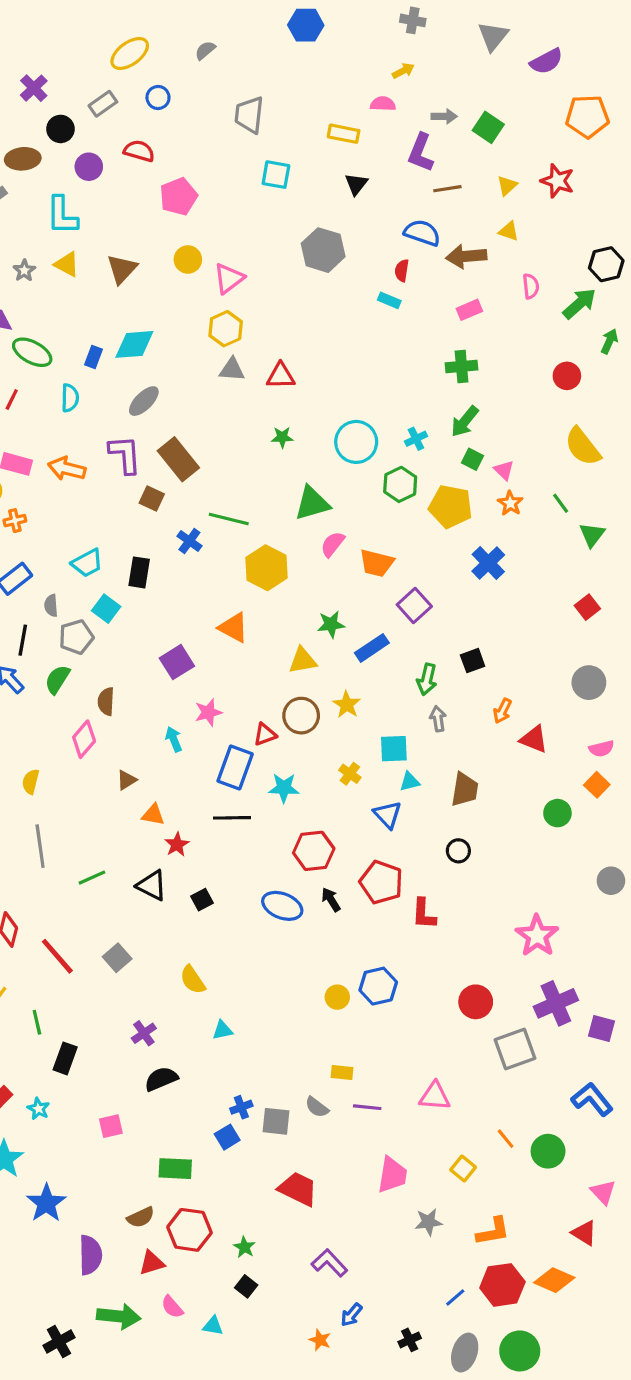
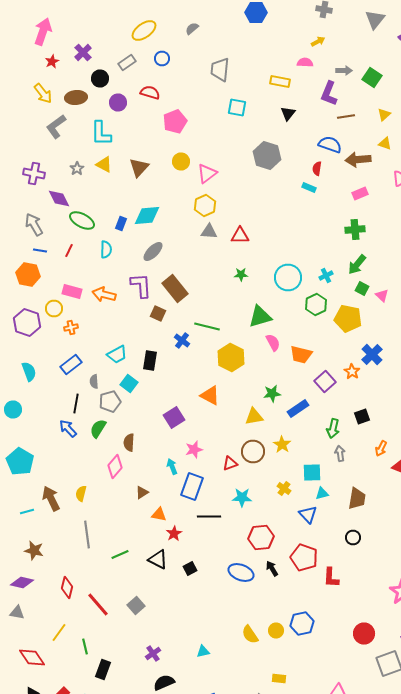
orange star: (510, 503) -> (352, 372), moved
pink semicircle: (333, 544) -> (273, 342), turned 114
blue rectangle: (235, 767) -> (192, 486), moved
yellow semicircle: (193, 980) -> (250, 634), moved

